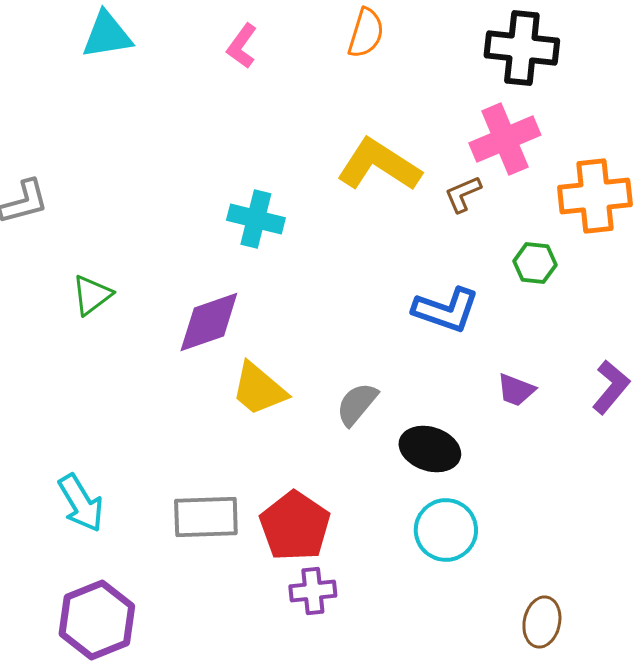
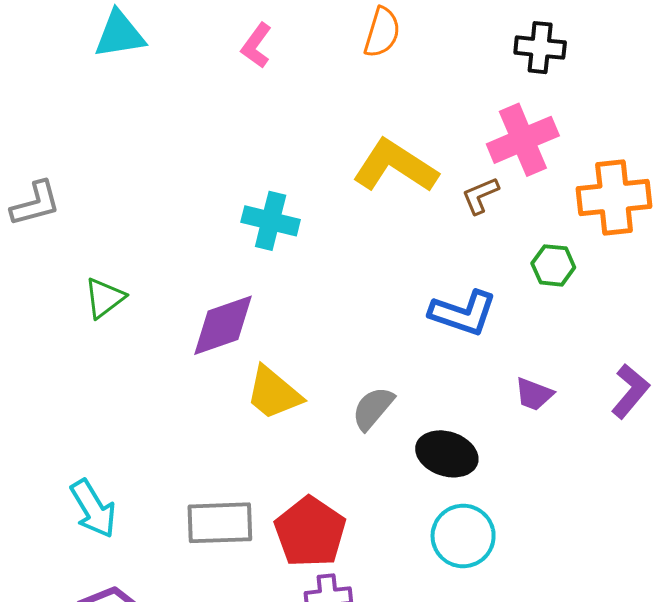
black cross: (522, 48) -> (540, 48), size x0.7

